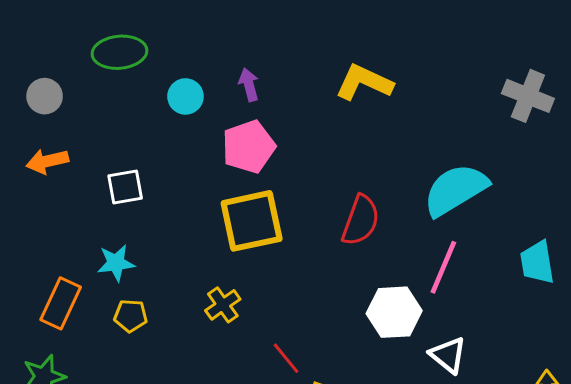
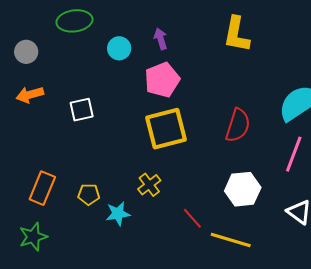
yellow L-shape: (364, 82) -> (237, 34), turned -102
cyan star: (116, 263) -> (118, 214), moved
white hexagon: (394, 312) -> (243, 189), moved

